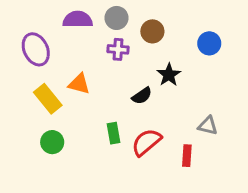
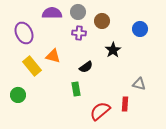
black semicircle: (142, 96) -> (86, 67), moved
green circle: (52, 142) -> (18, 95), moved
red semicircle: (146, 142) -> (100, 111), moved

